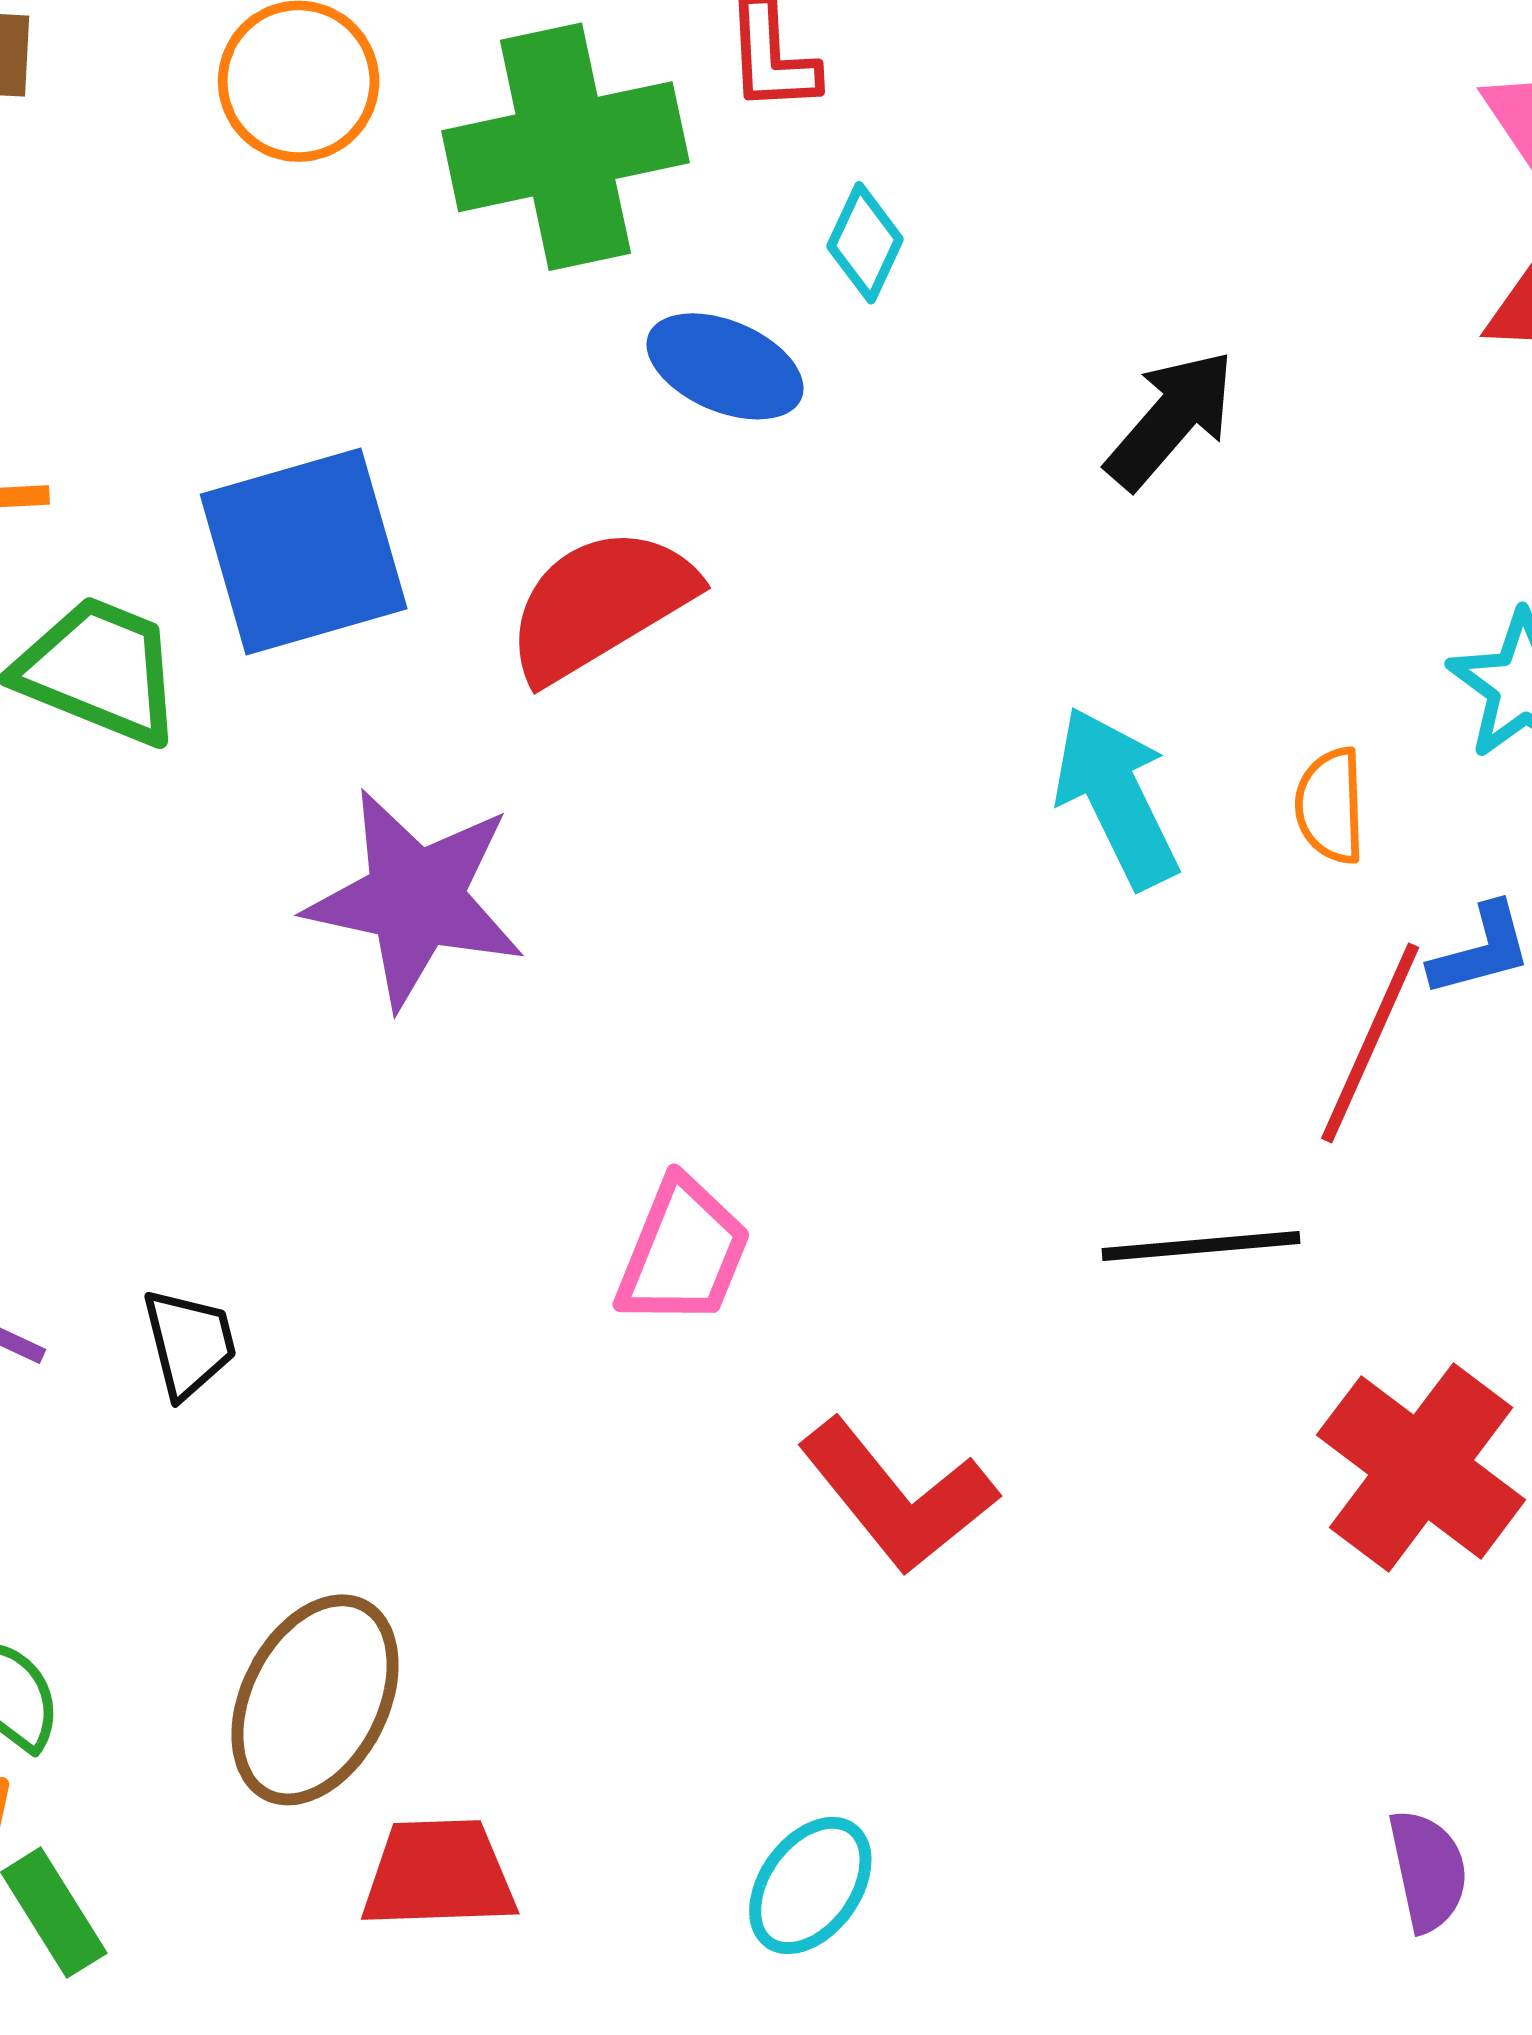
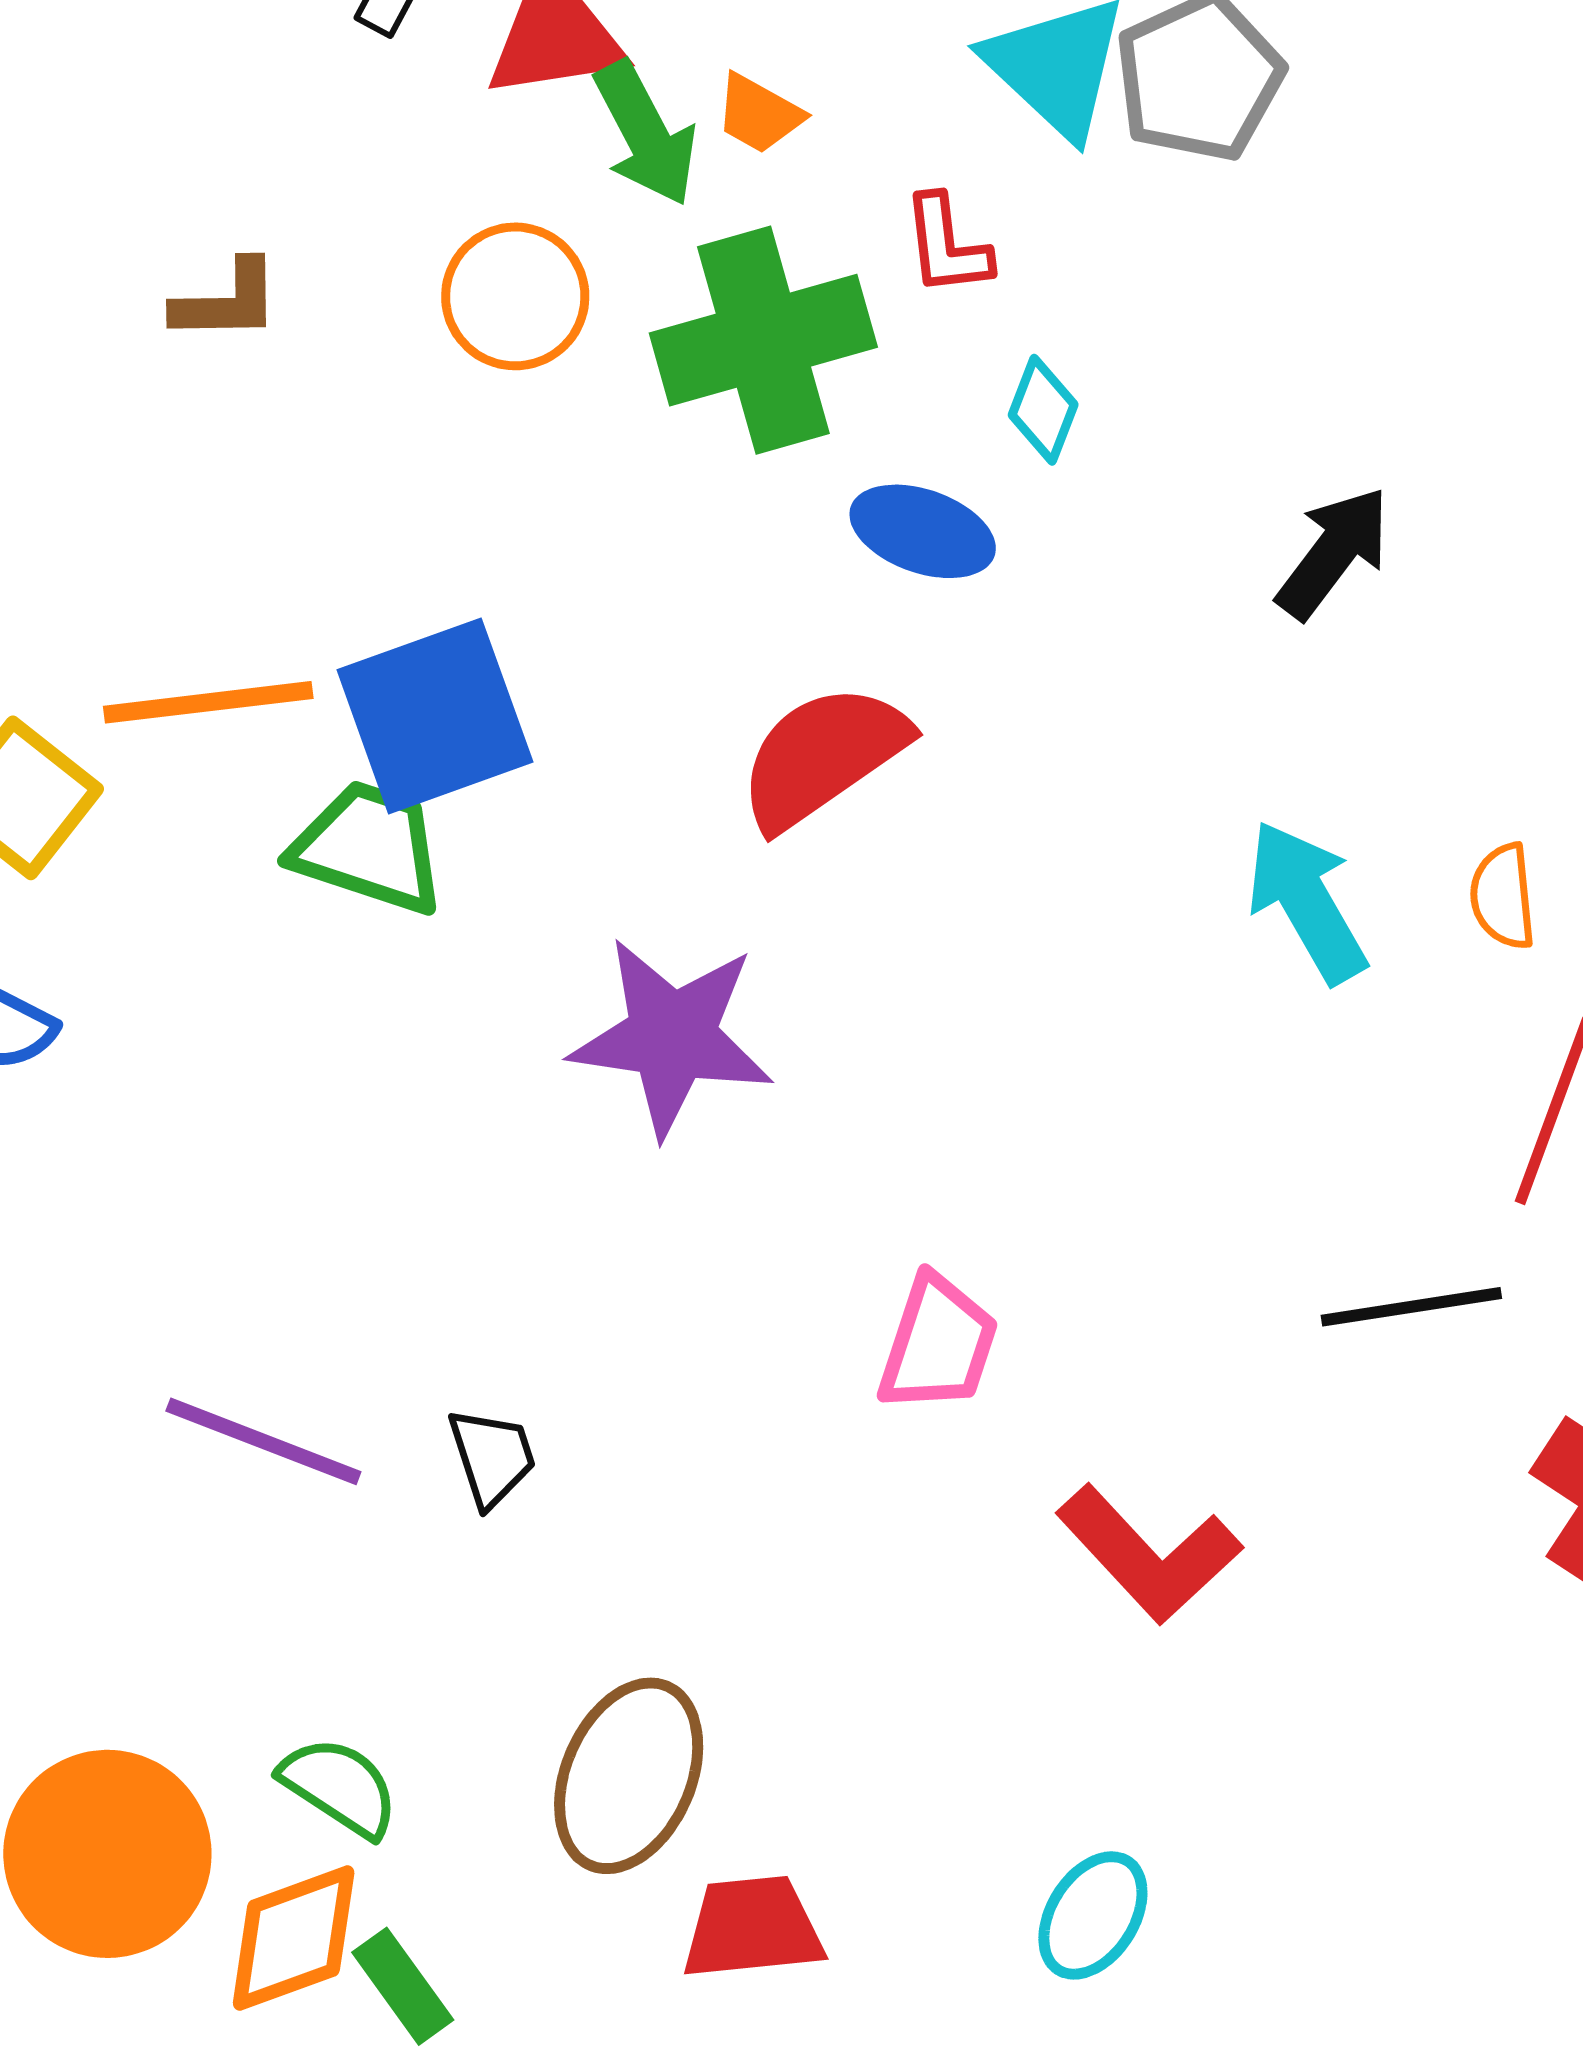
blue square: (304, 551) -> (435, 716), moved

